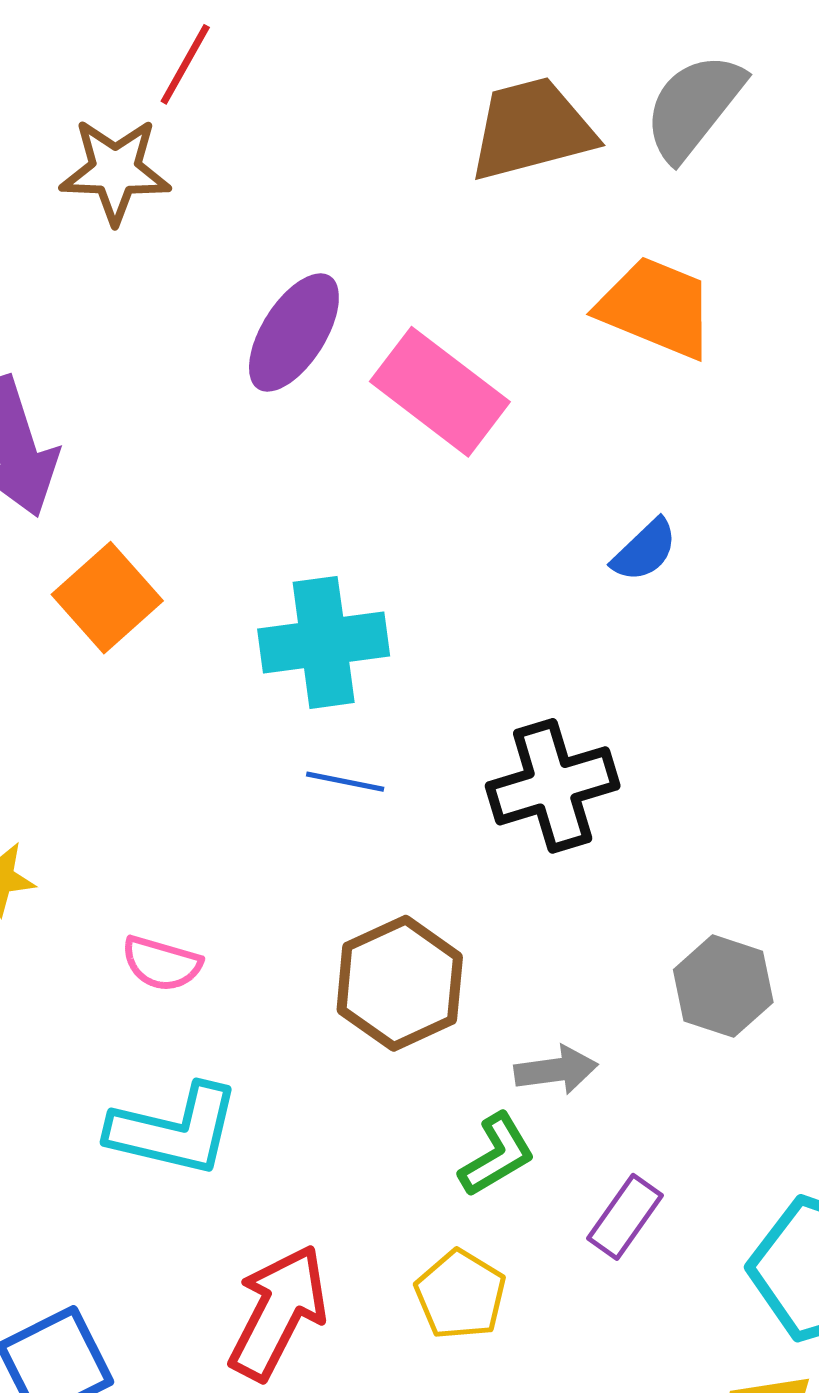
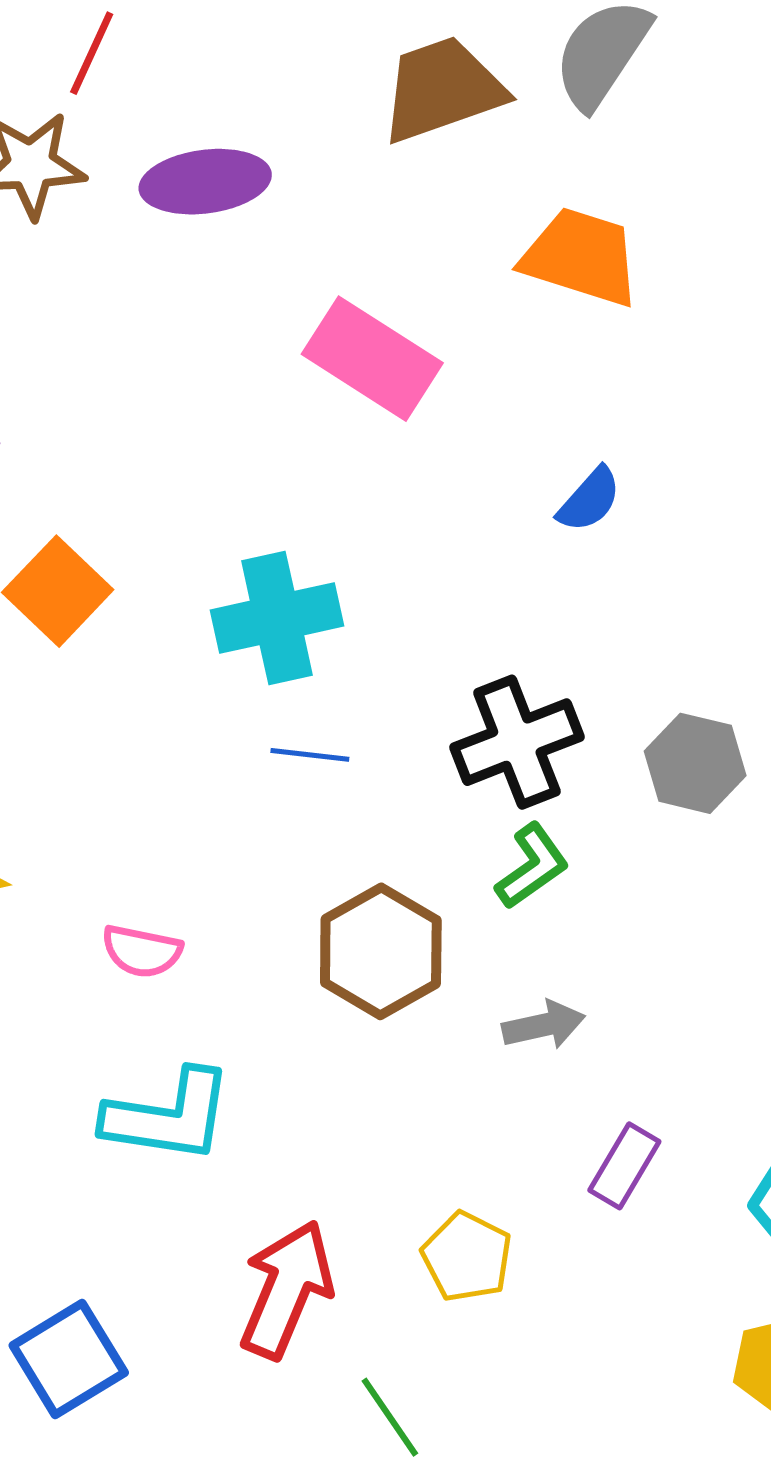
purple ellipse: (294, 333) -> (205, 182), moved, turned 55
gray hexagon: (723, 986) -> (695, 763), moved
green L-shape: (497, 1155) -> (532, 866), moved

